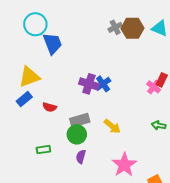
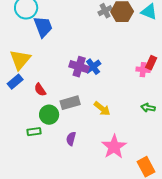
yellow triangle: (29, 77) -> (20, 60), turned -30
pink cross: (154, 87) -> (143, 70), turned -32
red semicircle: (50, 107) -> (40, 90), turned 40
green circle: (77, 134) -> (49, 115), moved

